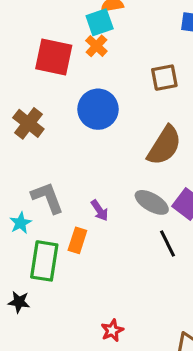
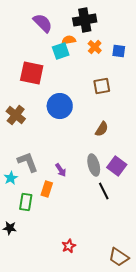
orange cross: (96, 46) -> (95, 47), moved
brown semicircle: (164, 146) -> (102, 129), size x0.6
gray ellipse: (152, 202) -> (94, 165), turned 45
green rectangle: (44, 261) -> (26, 202), size x0.7

